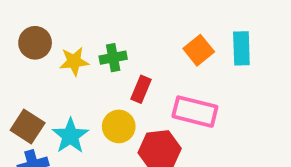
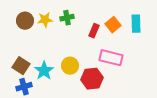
green cross: (113, 58) -> (67, 18), moved
yellow star: (74, 61) -> (45, 20), moved
red rectangle: (141, 89) -> (94, 31), moved

